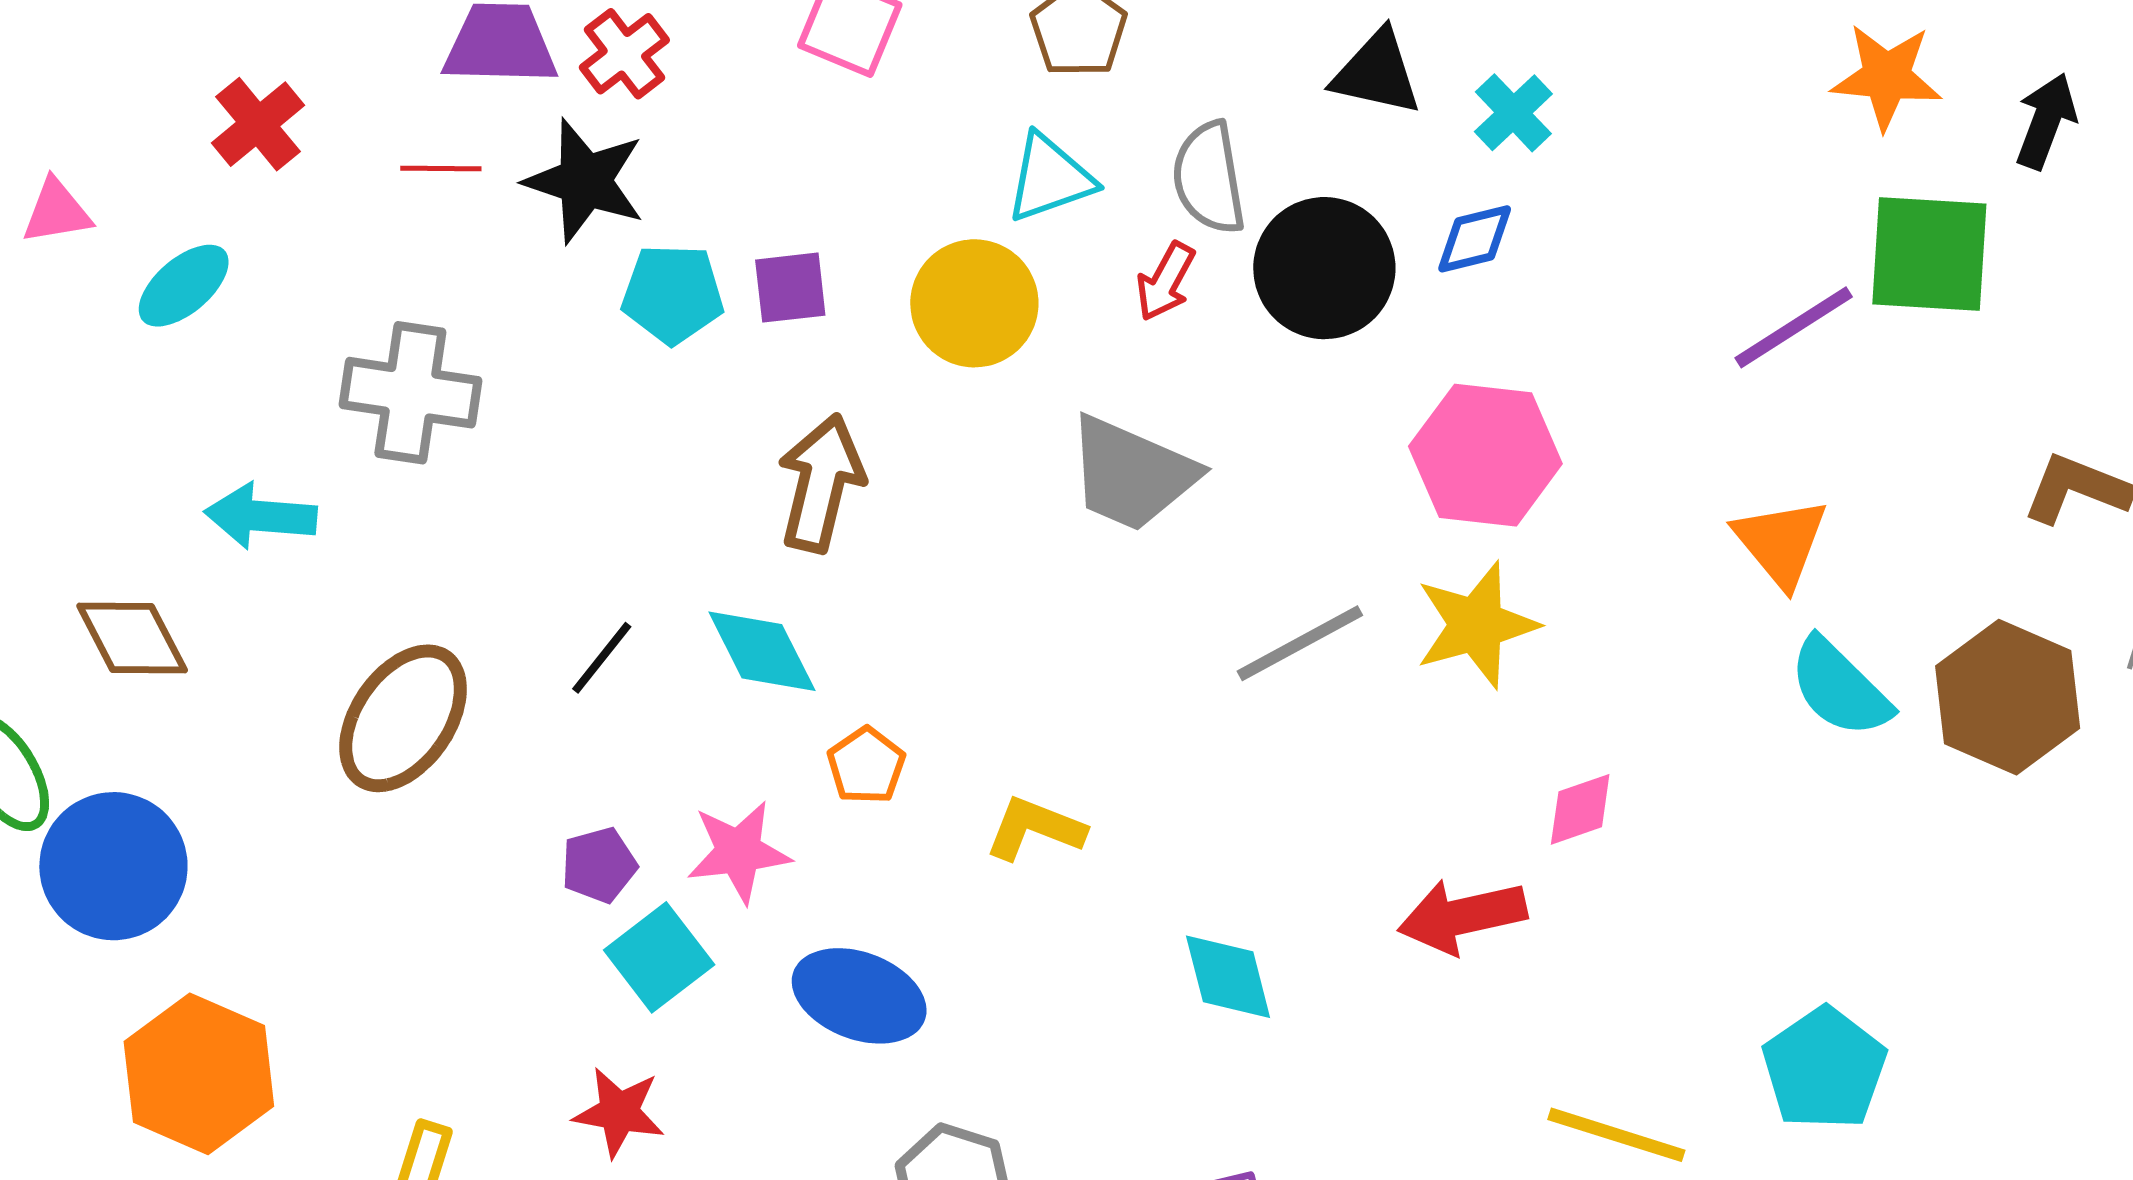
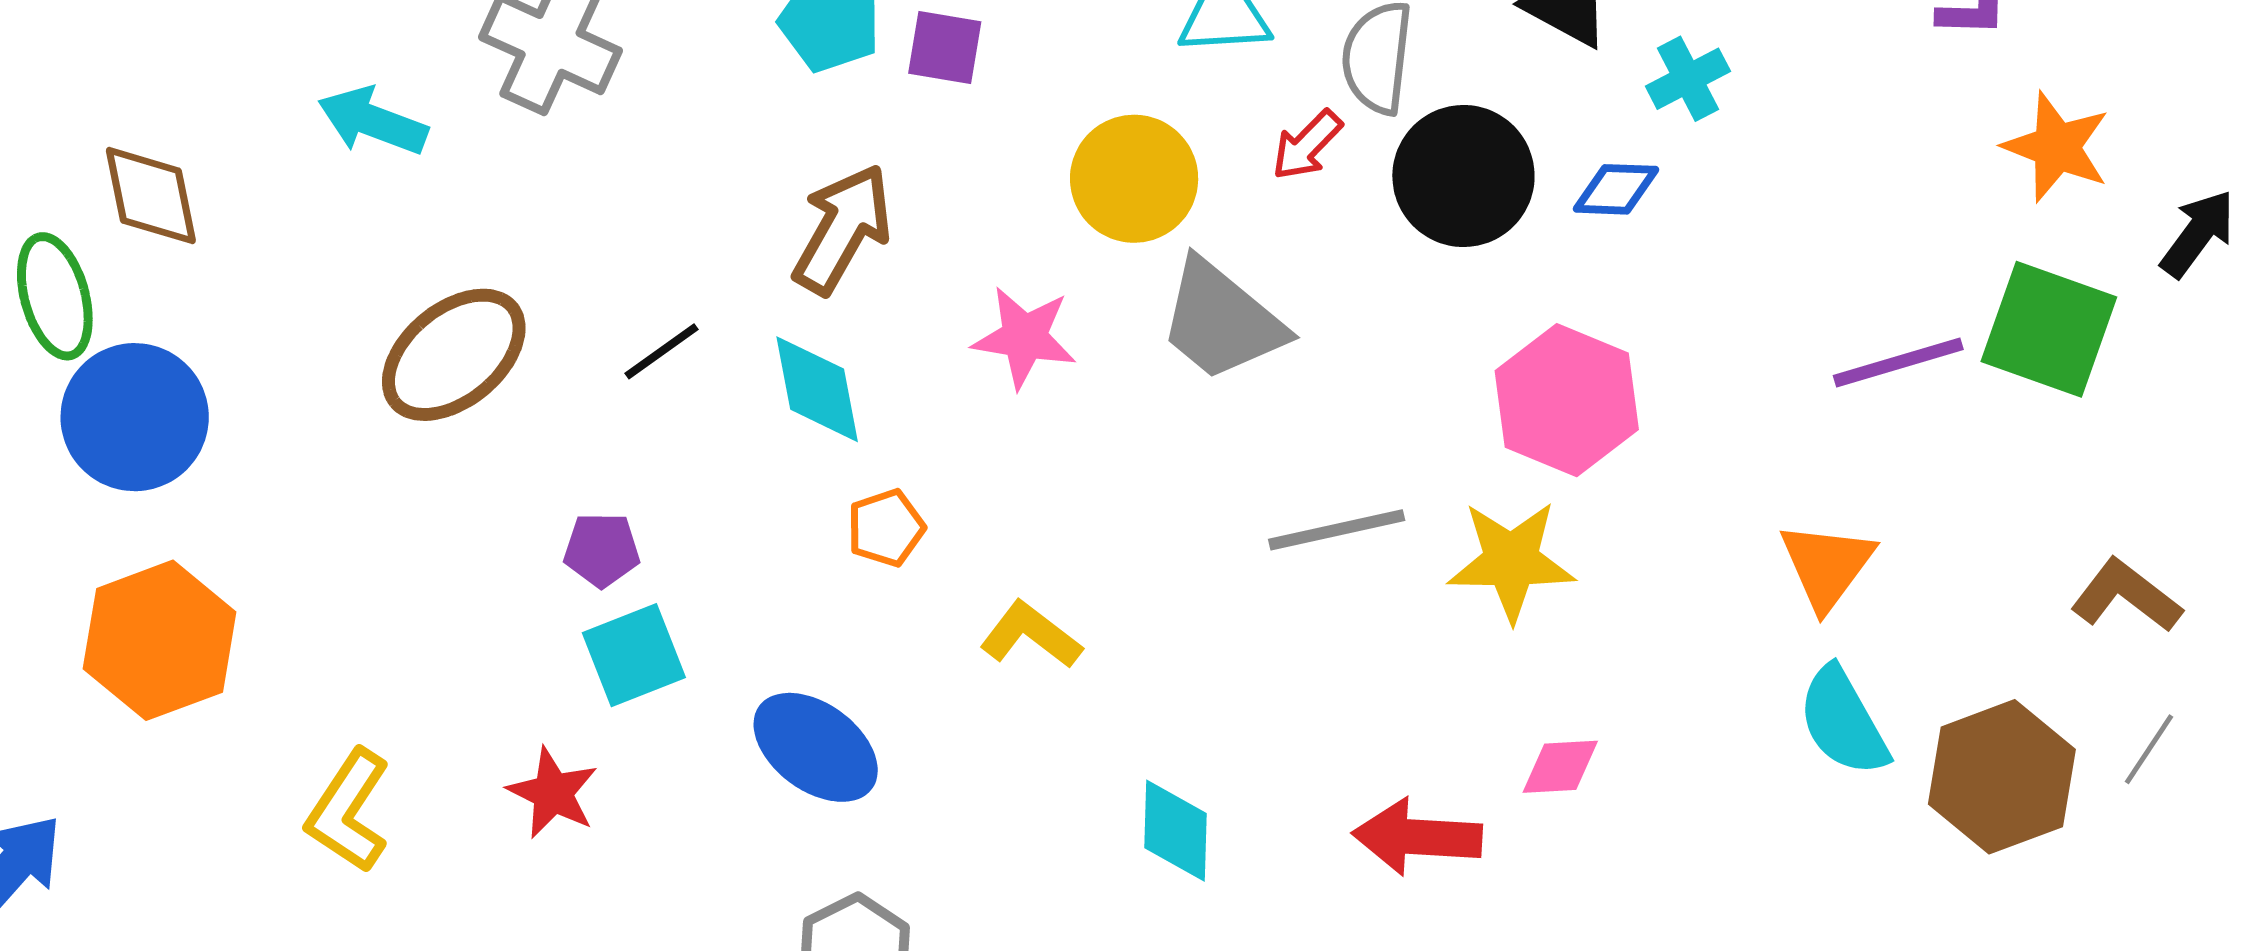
yellow circle: (974, 303) -> (1134, 179), moved
brown arrow: (821, 483) -> (842, 229), moved
brown diamond: (132, 638) -> (151, 196), moved
pink star: (739, 852) -> (1024, 337), moved

